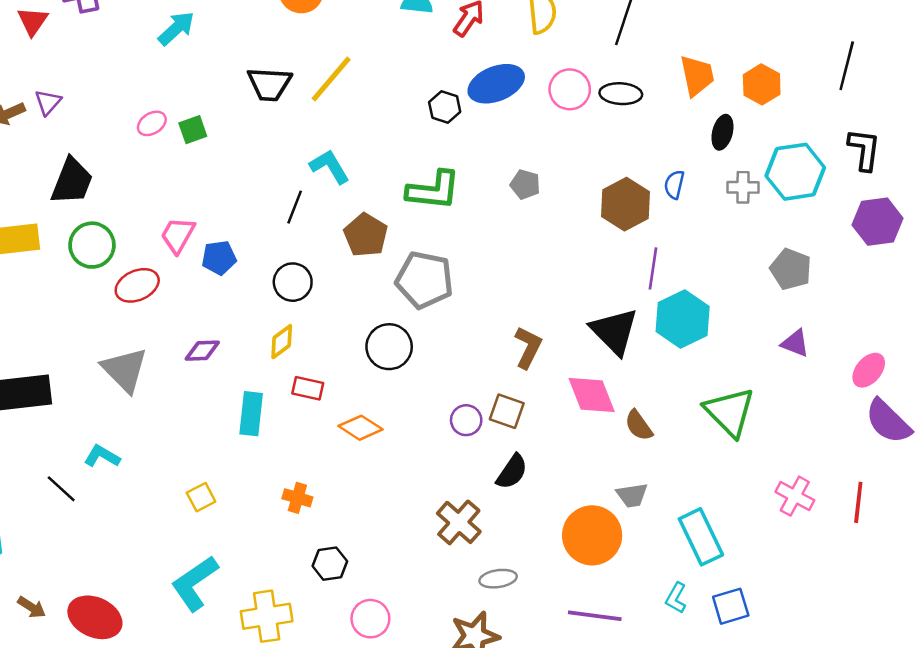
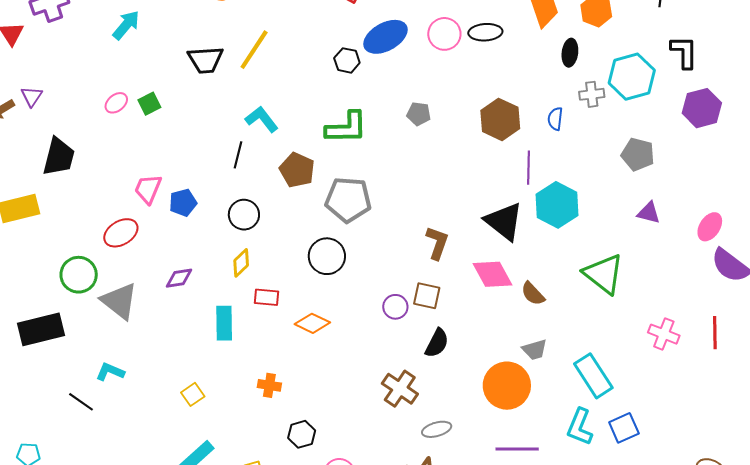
blue semicircle: (674, 185) -> (555, 119), moved
green circle: (92, 245) -> (79, 275), moved
cyan L-shape: (676, 598) -> (580, 427), size x1.5

